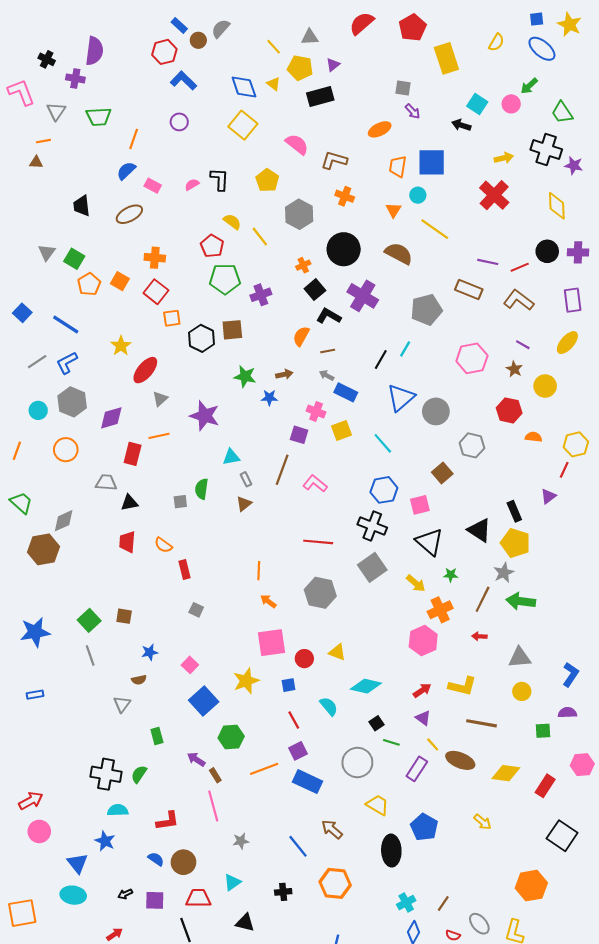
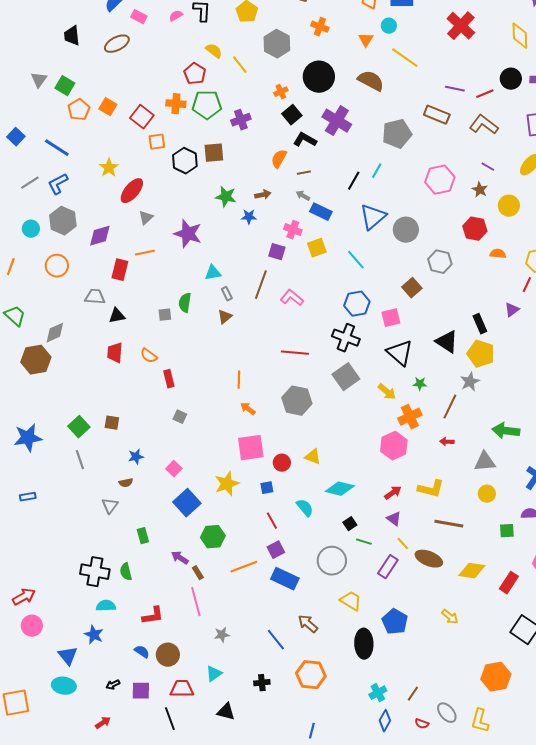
orange cross: (155, 258) -> (176, 104), moved
green arrow: (521, 601) -> (506, 431), moved
green semicircle: (139, 774) -> (126, 572), turned -48

